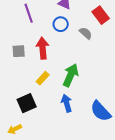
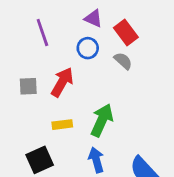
red rectangle: (101, 15) -> (126, 33), moved
red arrow: (43, 48) -> (62, 82), turned 35
yellow rectangle: (43, 78) -> (62, 125), turned 40

